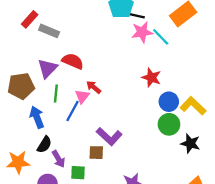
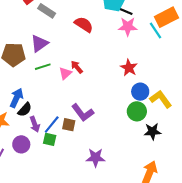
cyan line: (161, 37) -> (156, 30), moved
red semicircle: (73, 61) -> (84, 24), moved
green line: (56, 94) -> (43, 67), turned 56
blue line: (72, 111) -> (52, 124), moved
blue arrow: (37, 117) -> (16, 98), moved, turned 36
black star: (190, 143) -> (152, 132), turned -30

